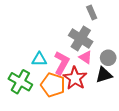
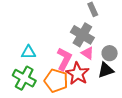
cyan triangle: (39, 59) -> (28, 52), moved

